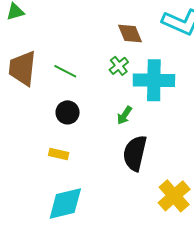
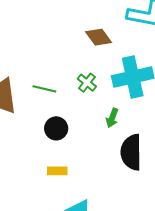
green cross: (119, 66) -> (87, 83), moved

